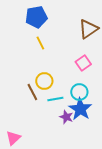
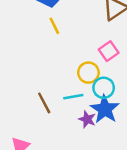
yellow circle: (44, 81) -> (88, 73), moved
brown line: (32, 92) -> (44, 103), moved

